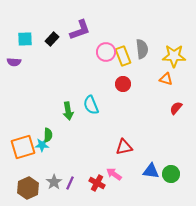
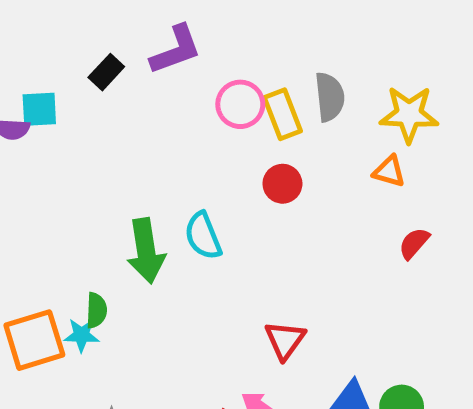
cyan square: (25, 39) -> (39, 109), moved
green arrow: (68, 111) -> (146, 251), size x1.4
red triangle: (124, 147) -> (285, 340), turned -42

